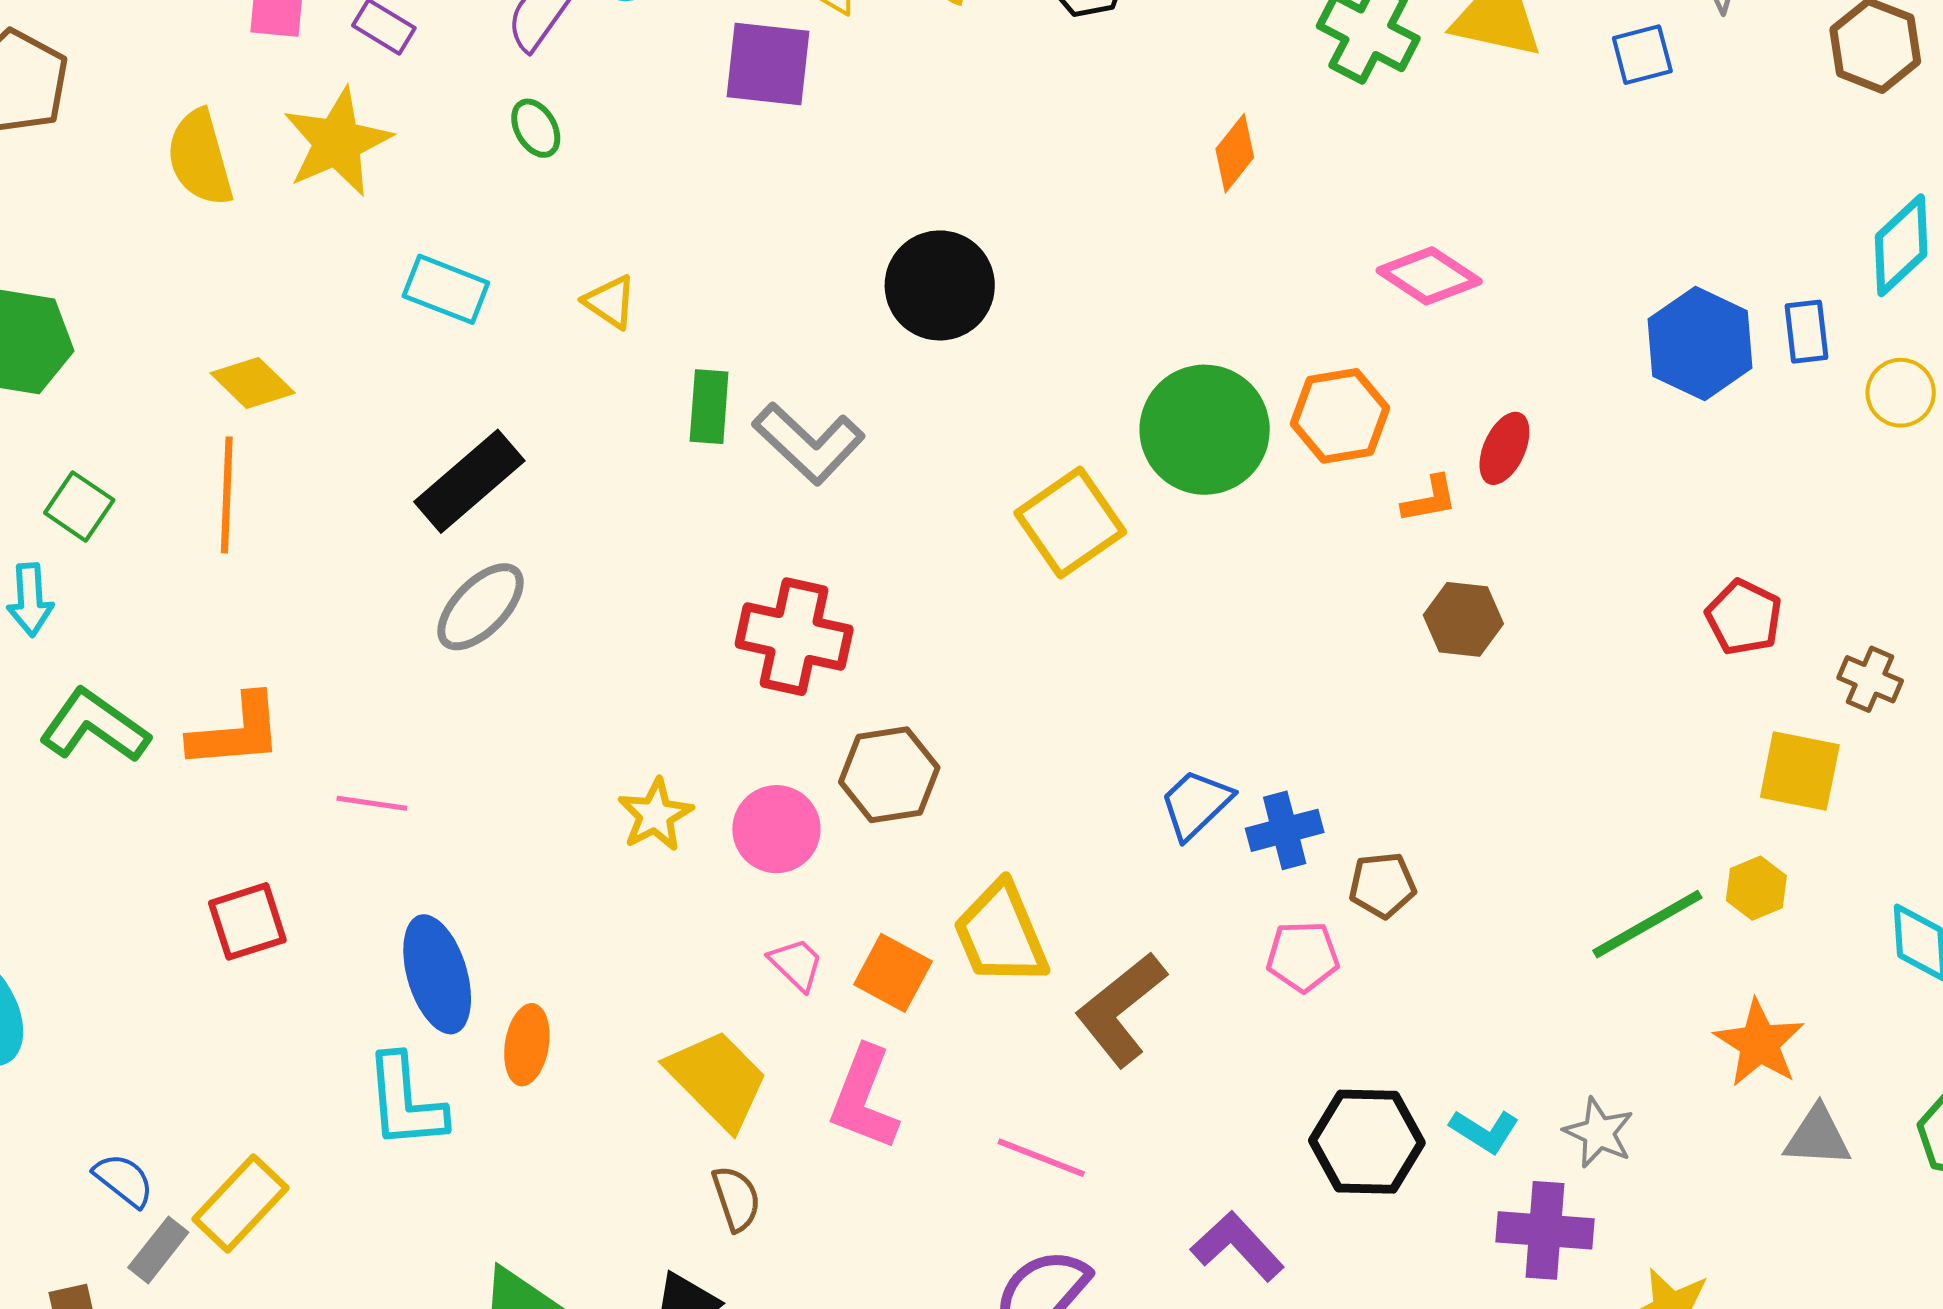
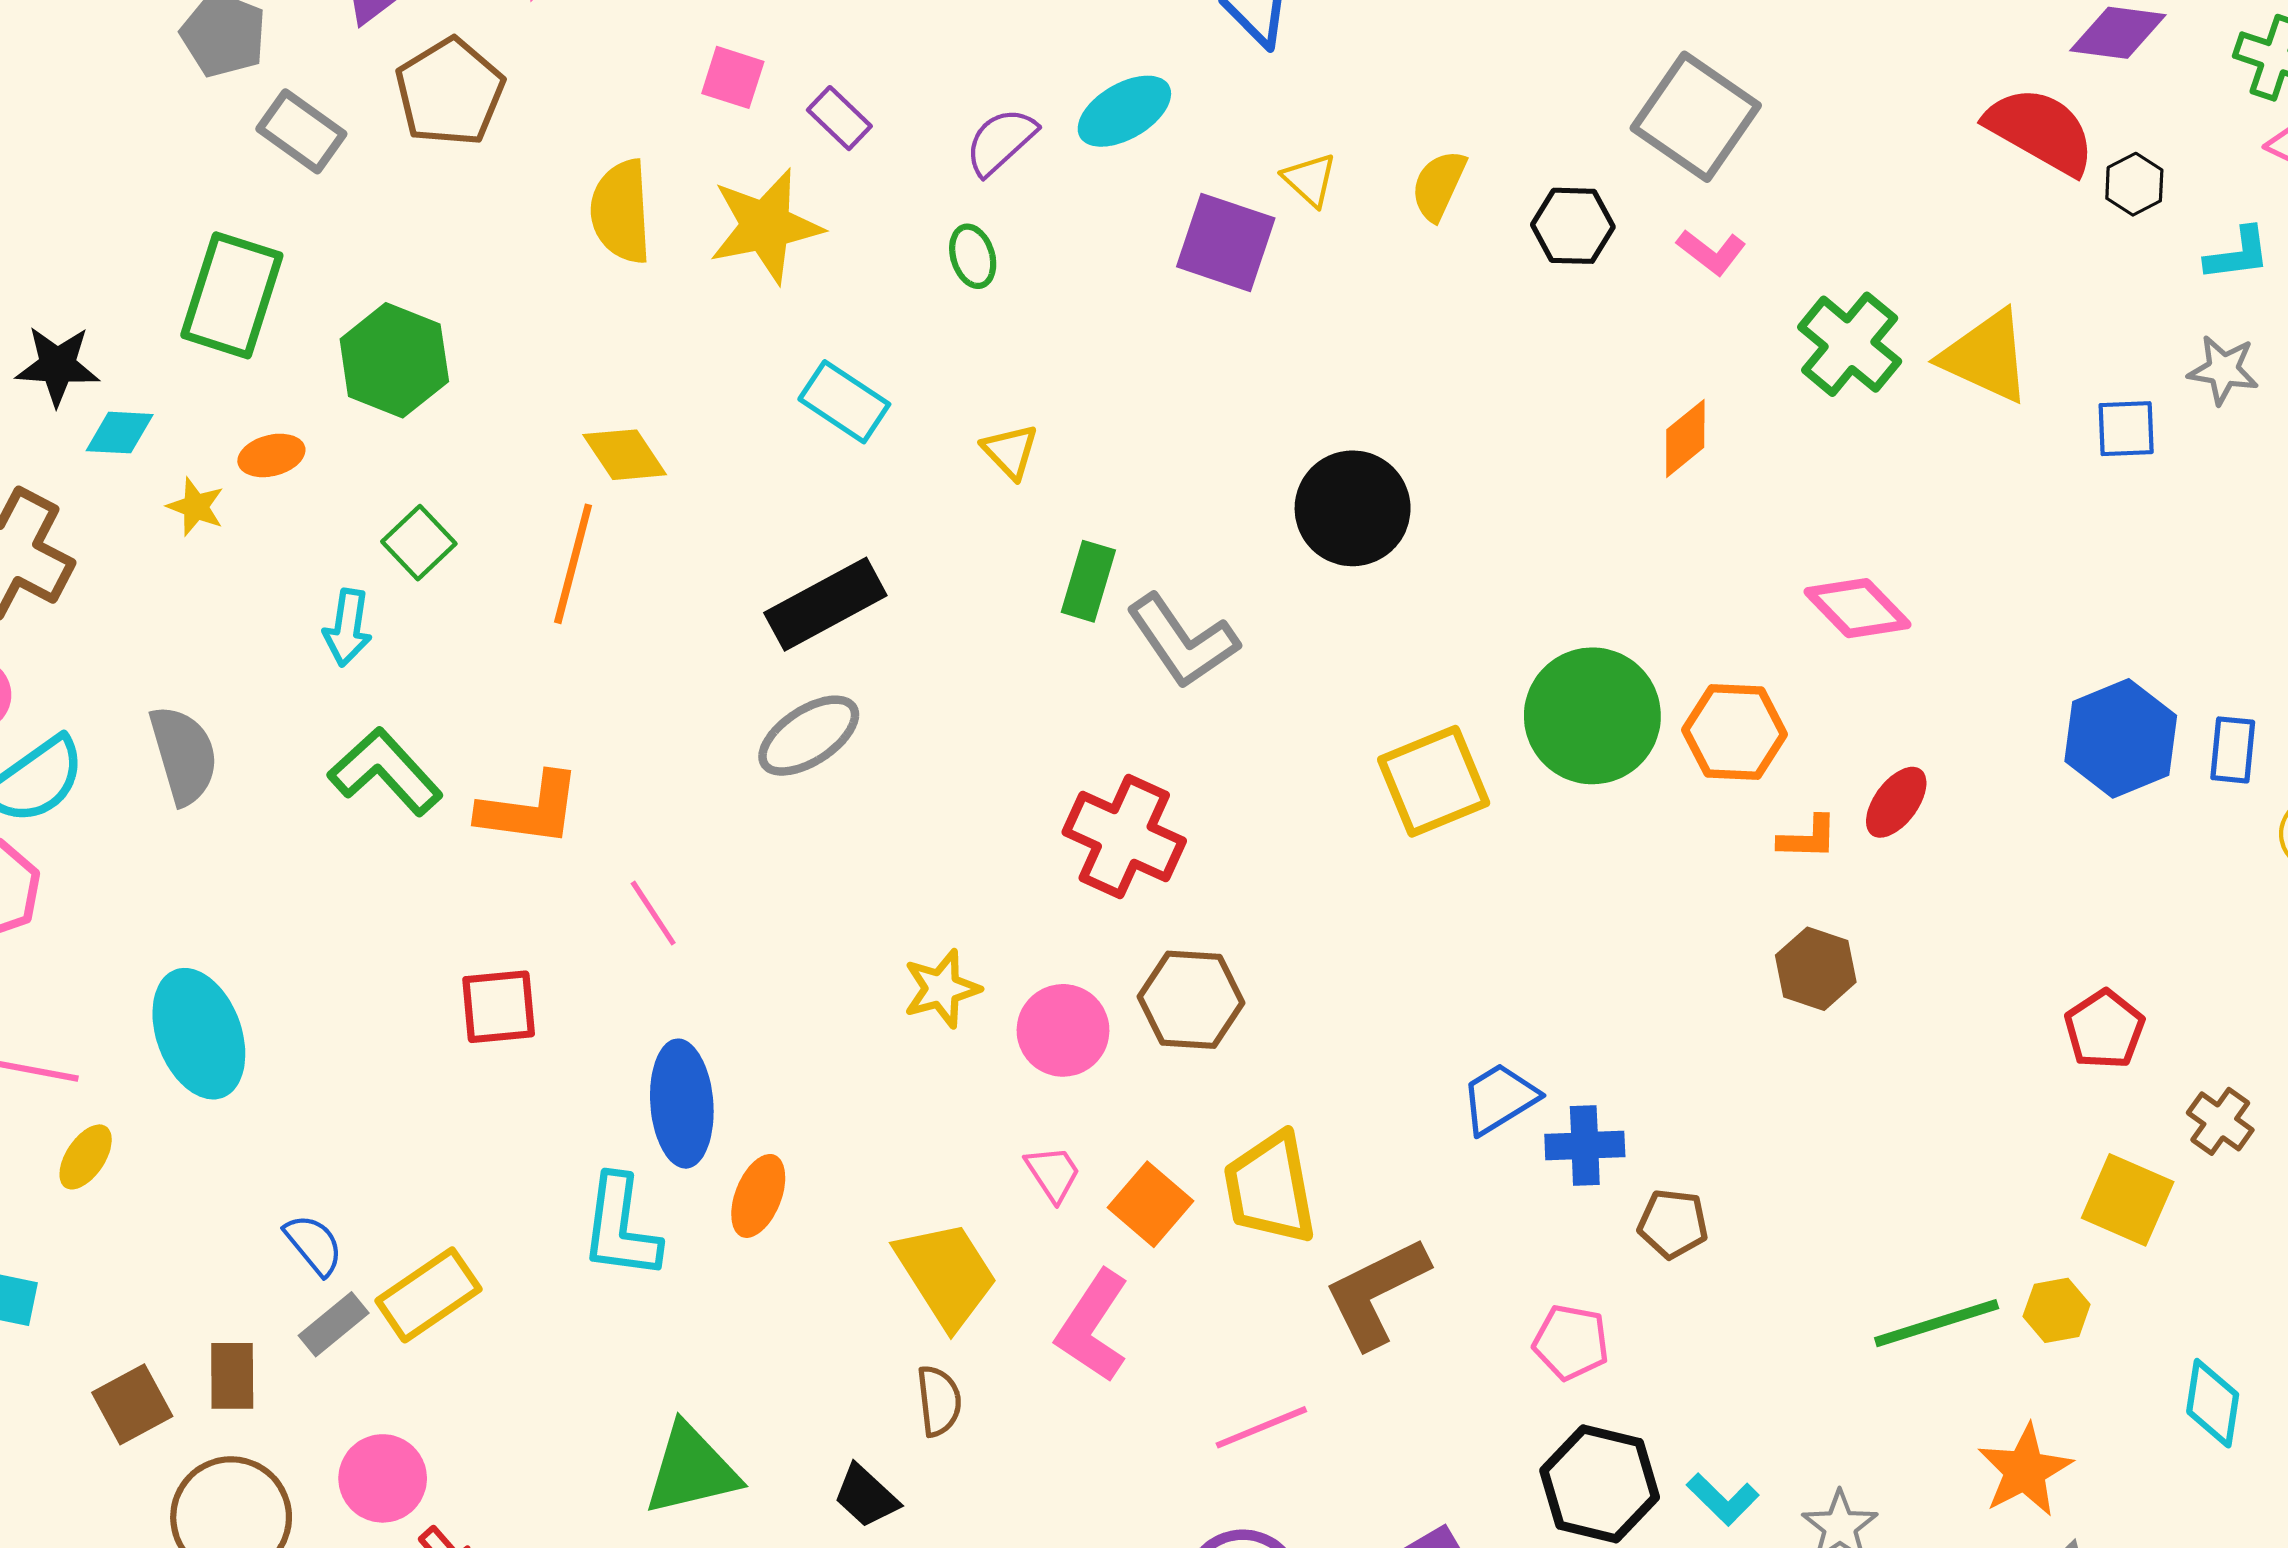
pink line: (372, 803) -> (653, 913), turned 36
pink pentagon: (1303, 956) -> (1571, 1342), moved
pink line: (1041, 1158) -> (1261, 1427), turned -56

